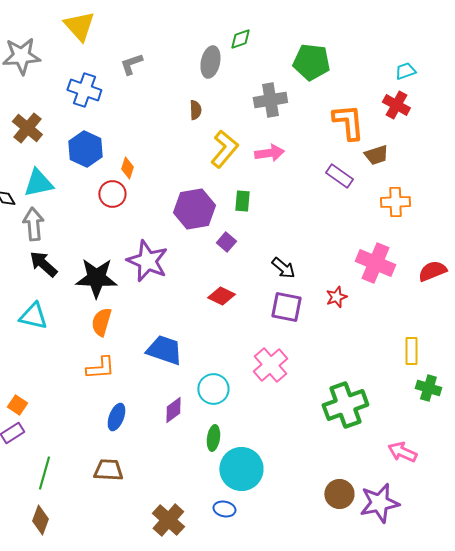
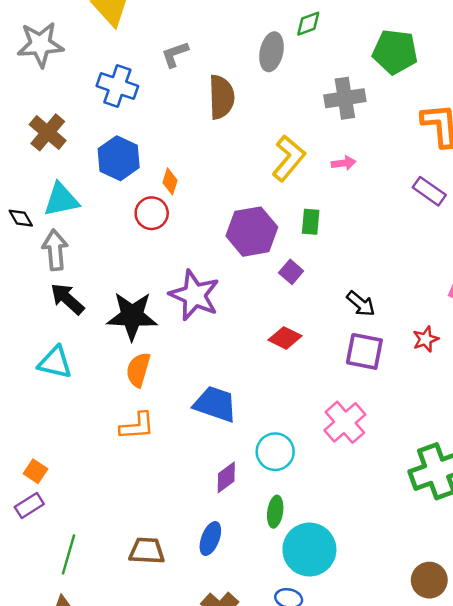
brown semicircle: (195, 110) -> (221, 97), moved, size x1.8
pink arrow: (269, 153) -> (344, 163), size x0.7
blue ellipse: (116, 417) -> (210, 539), moved

